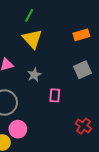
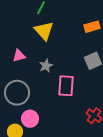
pink rectangle: (55, 95) -> (66, 86), size x1.5

